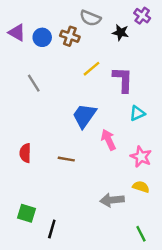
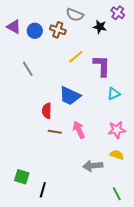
blue trapezoid: (84, 116) -> (70, 96), turned -100
pink arrow: (108, 140) -> (79, 130), moved
red semicircle: (25, 153) -> (47, 111), moved
pink star: (141, 157) -> (117, 130), turned -30

